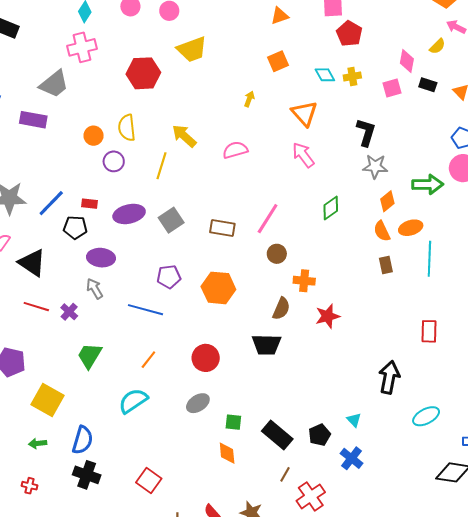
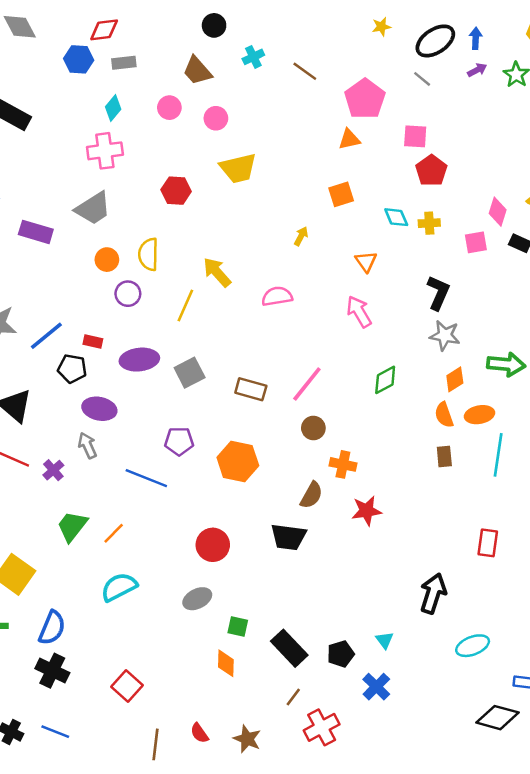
red hexagon: (143, 73) -> (176, 191), size x0.7
gray trapezoid: (54, 84) -> (93, 208), moved
orange triangle: (304, 114) -> (366, 261), size x0.7
orange line: (148, 360) -> (114, 533), moved

